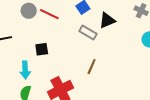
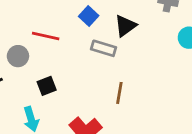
gray circle: (29, 11) -> (18, 56), moved

